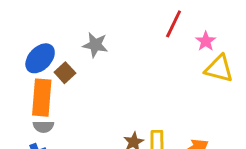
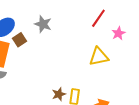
yellow triangle: (219, 69) -> (99, 57), moved, turned -35

